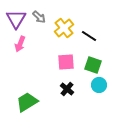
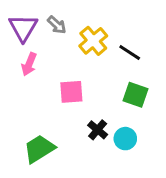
pink square: (66, 62) -> (71, 92), moved
cyan circle: (99, 85) -> (125, 139), moved

